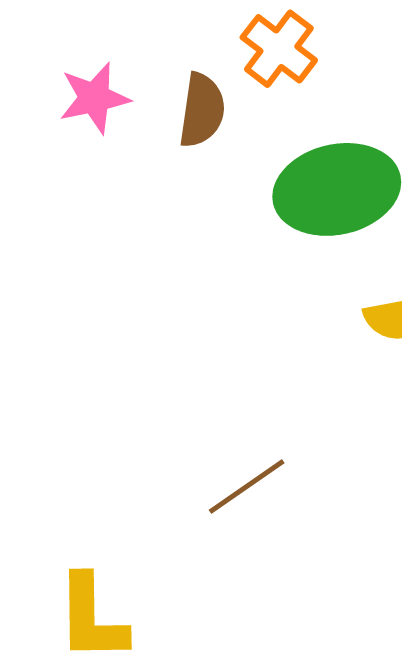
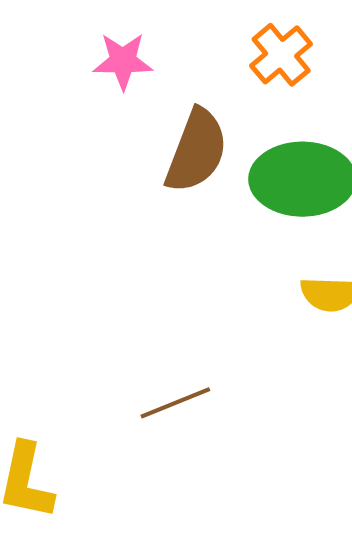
brown semicircle: (202, 110) -> (196, 151), moved, size x1.4

